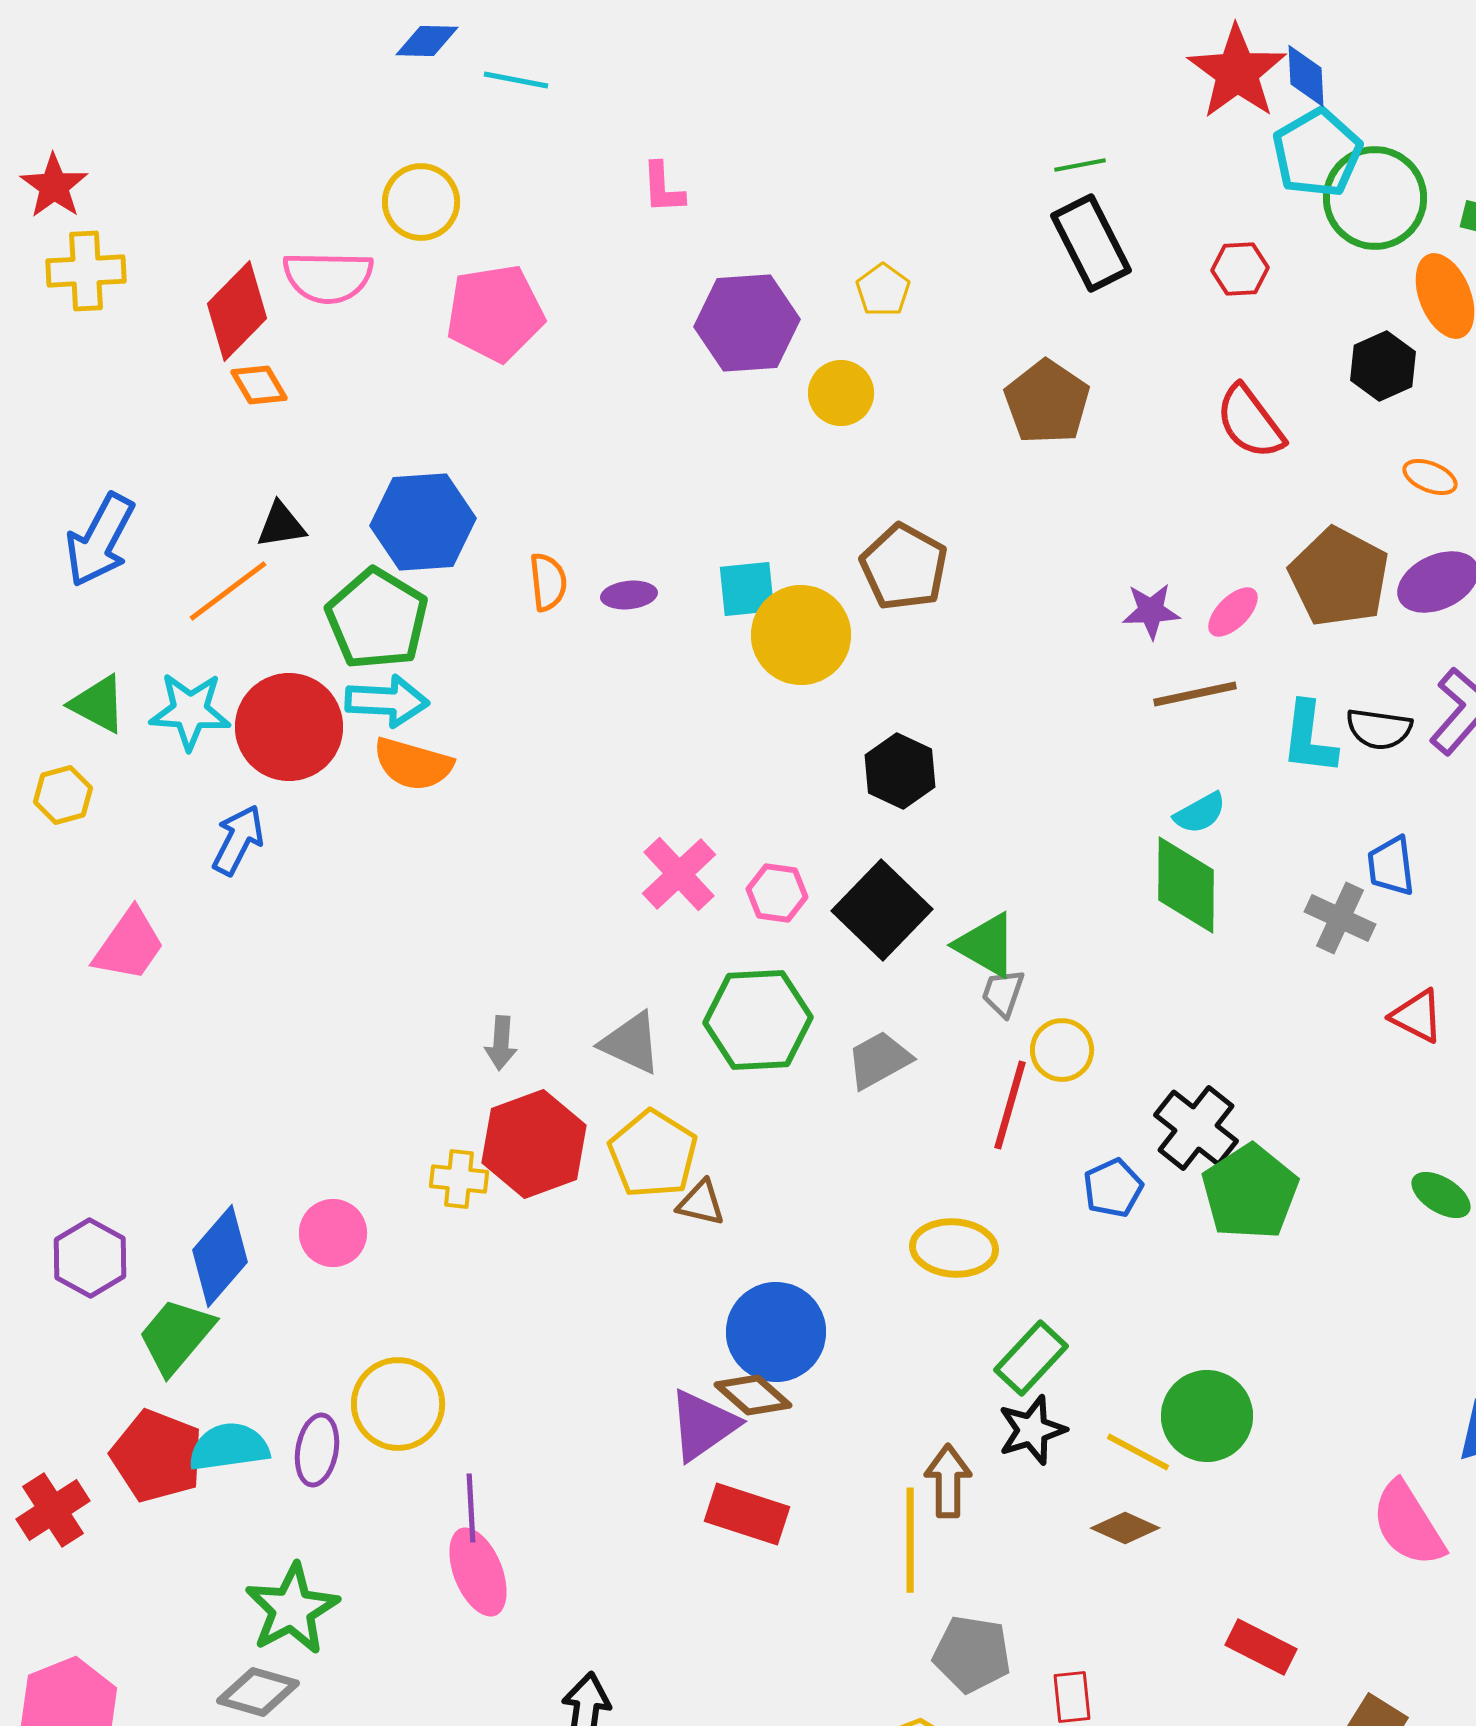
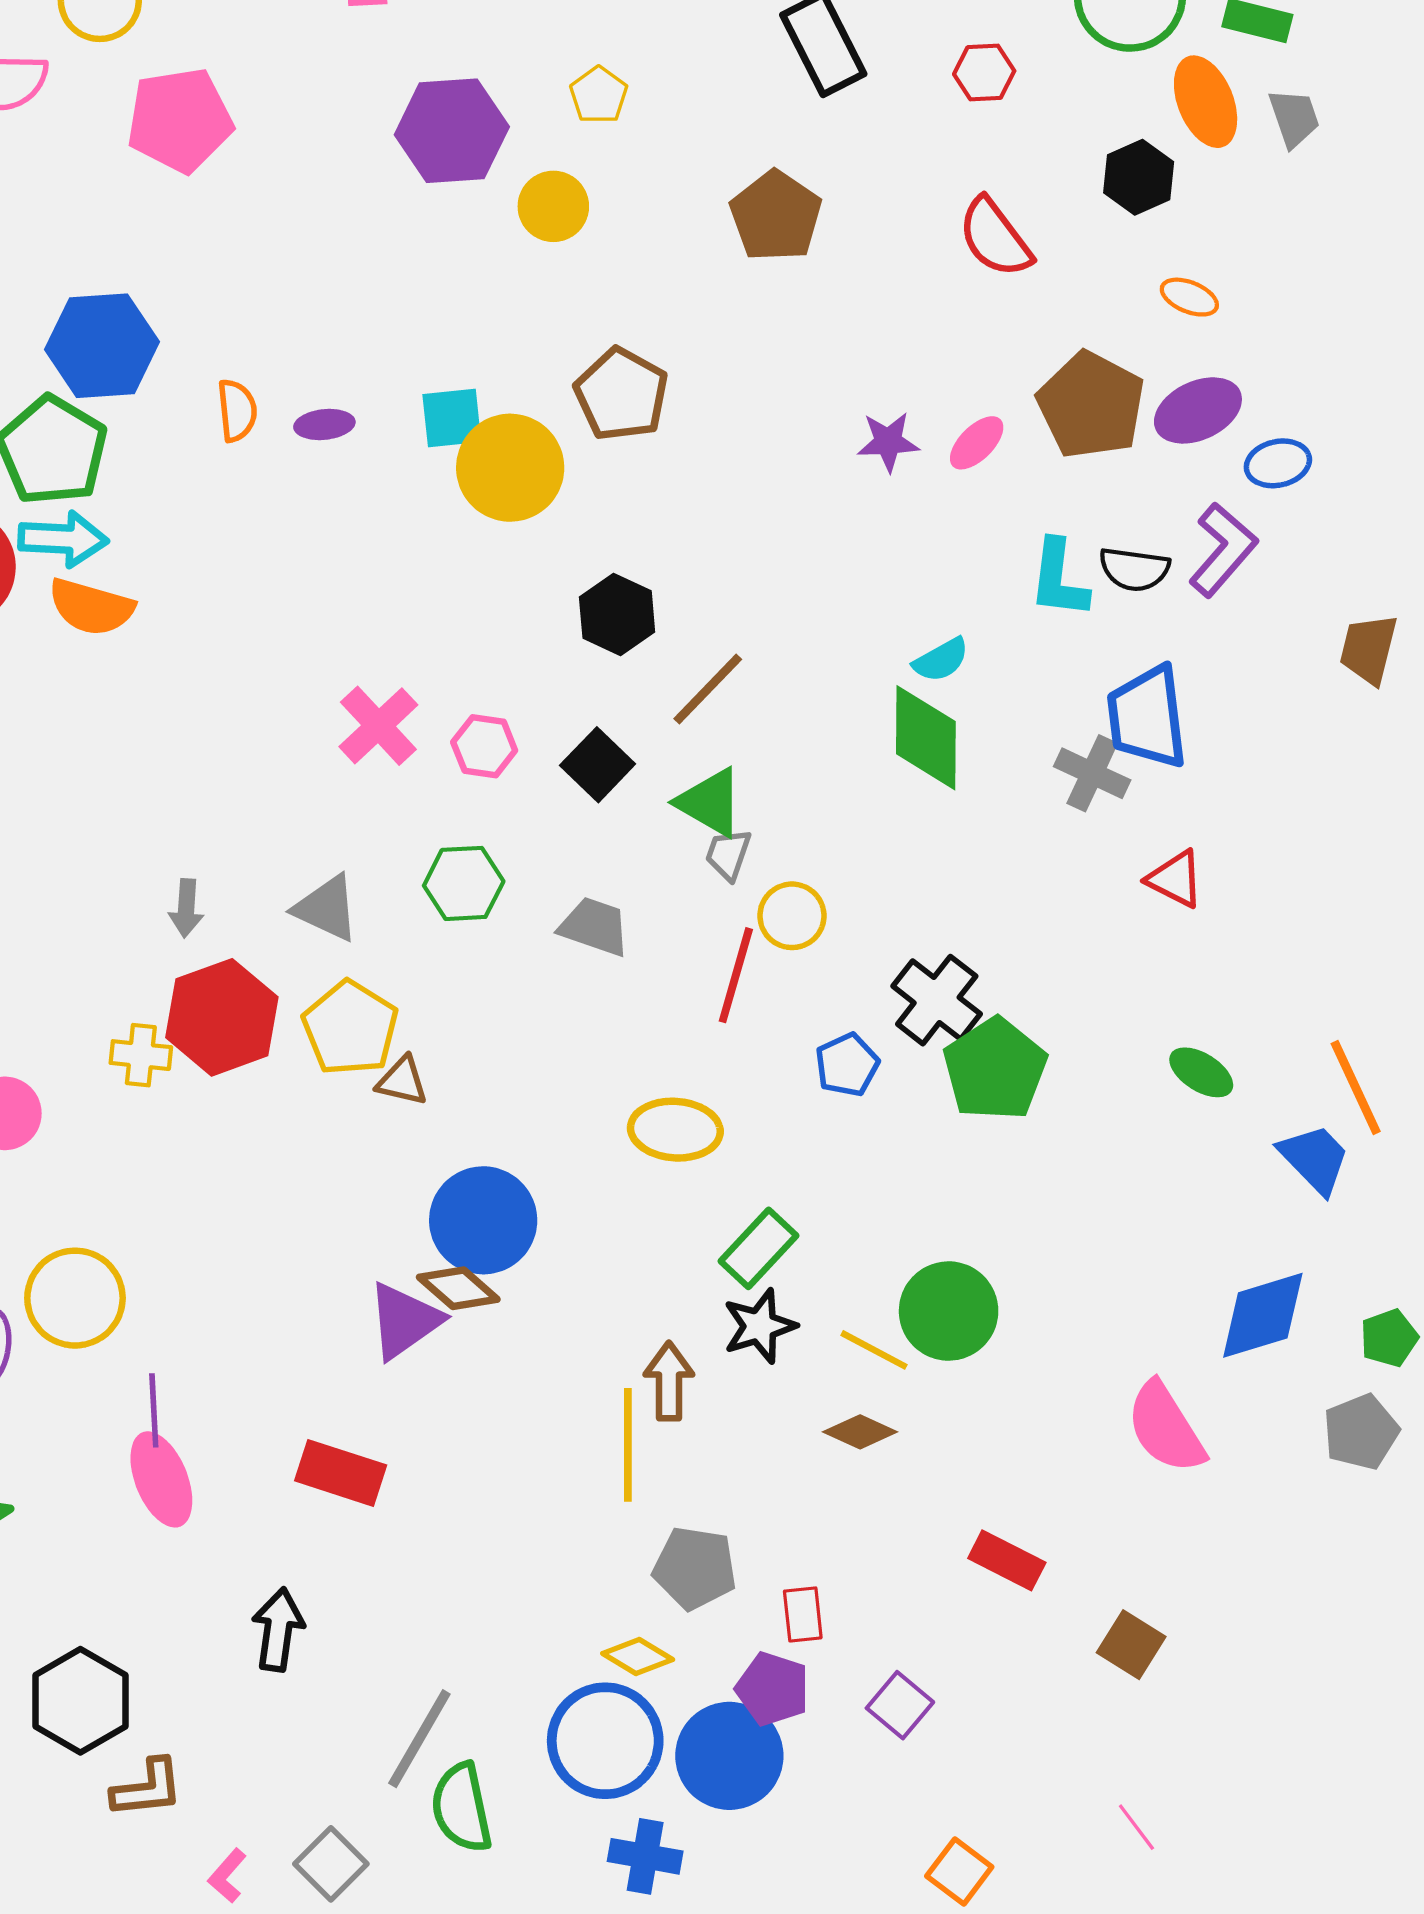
brown line: (1195, 694) -> (708, 689), moved, turned -34
blue trapezoid: (1391, 866) -> (1147, 717), size x1.6
black square: (882, 910) -> (598, 765), size x0.7
green hexagon: (758, 1020) -> (464, 883), size x0.7
gray trapezoid: (879, 1060) -> (594, 927), turned 48
red rectangle: (747, 1514) -> (341, 1473), moved

